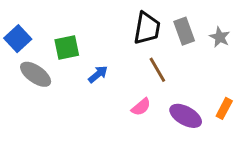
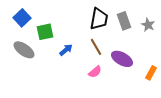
blue square: (18, 39) -> (22, 18), moved
brown line: (157, 70) -> (96, 47), moved
purple ellipse: (186, 116) -> (122, 59), moved

